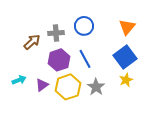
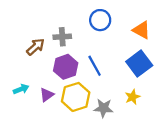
blue circle: (84, 26) -> (100, 20), moved
orange triangle: (127, 27) -> (141, 30), turned -42
yellow star: (126, 80) -> (132, 97), moved
gray star: (96, 87) -> (104, 108), moved, turned -30

